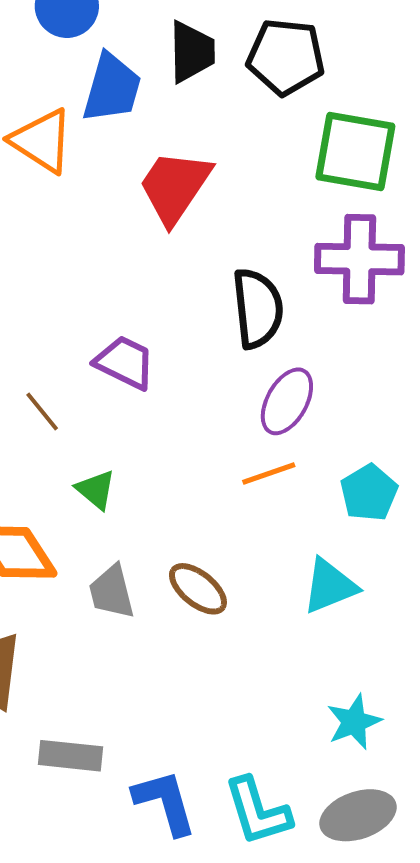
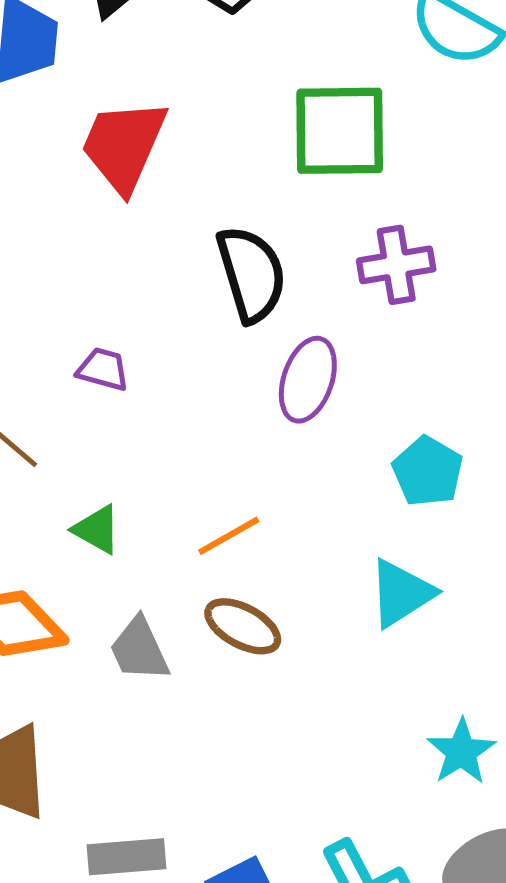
green square: (355, 151) -> (340, 131), moved
purple cross: (359, 259) -> (396, 265), moved, size x0.7
purple trapezoid: (125, 362) -> (103, 369), size x0.7
orange line: (269, 474) -> (229, 536), moved

